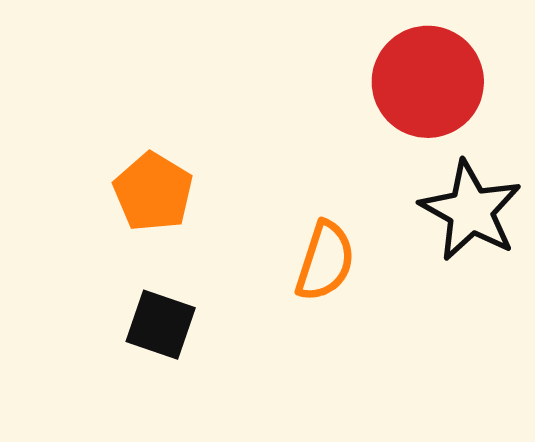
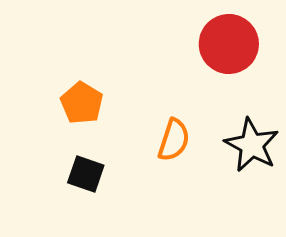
black star: (471, 211) -> (252, 145), moved

